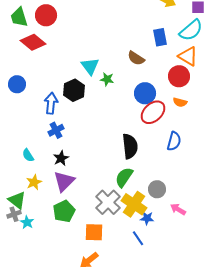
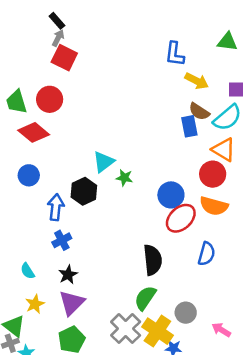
brown semicircle: (136, 58) -> (199, 112), moved
cyan triangle: (90, 66) -> (104, 162), turned 30
blue circle: (17, 84) -> (29, 175), moved
orange semicircle: (180, 102) -> (214, 206), size x1.6
pink arrow: (178, 209) -> (221, 330), moved

